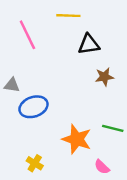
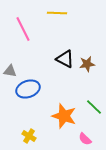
black triangle: (89, 44) -> (65, 59), moved, turned 36
green line: (113, 128) -> (94, 107), turned 30

